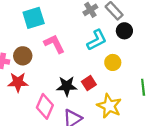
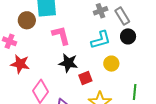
brown circle: (23, 56) -> (27, 20), moved
black star: (67, 86) -> (68, 63), moved

